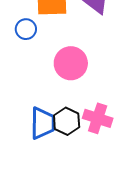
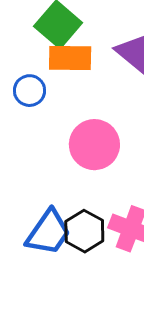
blue trapezoid: (43, 123) -> (48, 232), turned 32

